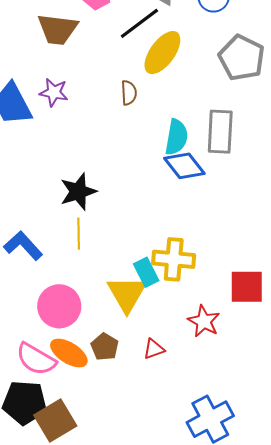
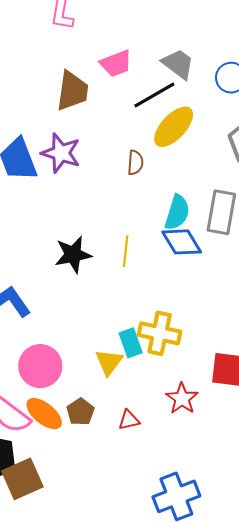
brown trapezoid: (58, 29) -> (72, 91), turned -96
purple star: (54, 92) -> (61, 153), size x1.4
yellow line: (79, 234) -> (126, 251), moved
yellow triangle: (127, 294) -> (109, 362), size x0.7

